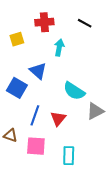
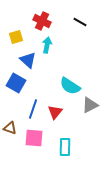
red cross: (44, 22) -> (42, 21), turned 30
cyan arrow: (59, 48) -> (47, 45), moved
blue triangle: (38, 71) -> (28, 60), moved

